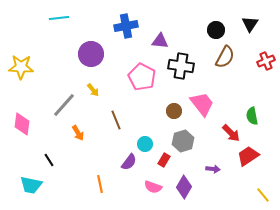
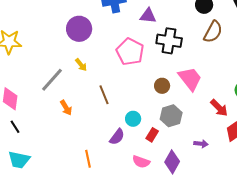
black line: (49, 160) -> (15, 127), moved

